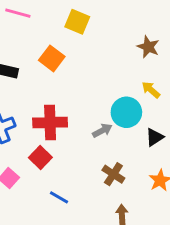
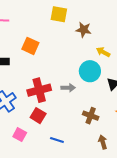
yellow square: (77, 22) -> (59, 14), moved
brown star: (148, 47) -> (84, 30), moved
gray arrow: (102, 131) -> (68, 88), moved, turned 40

